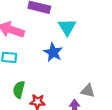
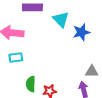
blue star: (53, 52) -> (81, 32), moved, turned -30

